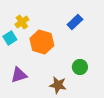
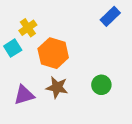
blue rectangle: (75, 22) -> (110, 16), moved
brown star: (58, 85) -> (57, 87), moved

